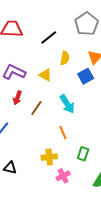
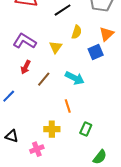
yellow triangle: (45, 75) -> (56, 47), turned 32
cyan arrow: (67, 104) -> (75, 78), turned -36
pink cross: (63, 176) -> (37, 149), moved

